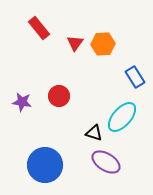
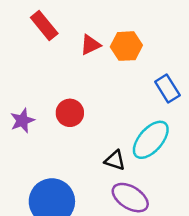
red triangle: (75, 43) -> (90, 45), turned 30
purple star: (22, 102) -> (22, 121), turned -30

